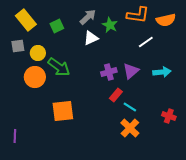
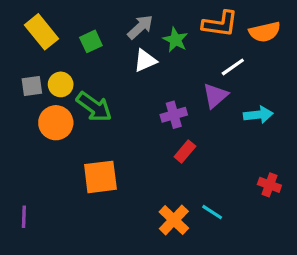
gray square: (18, 46) -> (32, 86), moved
purple triangle: (131, 71) -> (215, 96), moved
cyan line: (130, 107) -> (212, 212), moved
orange cross: (130, 128) -> (174, 220), moved

